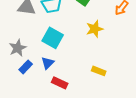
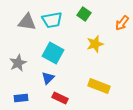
blue rectangle: (26, 67) -> (21, 98), moved, turned 40
yellow rectangle: (99, 71) -> (99, 86), size x1.5

